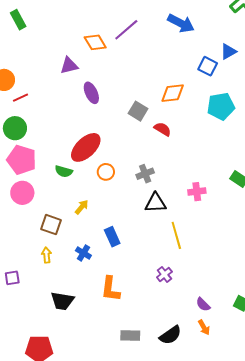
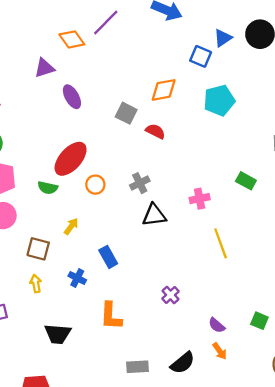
yellow line: (176, 235) -> (221, 243), moved

